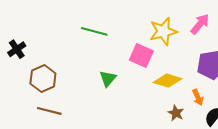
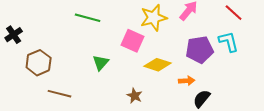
orange arrow: (198, 97) -> (187, 81), turned -70
brown line: (49, 111) -> (60, 94), moved
brown star: (176, 113) -> (135, 96), moved

